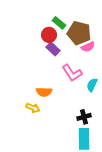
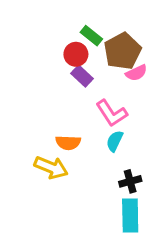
brown pentagon: (79, 33) -> (122, 51), turned 30
cyan semicircle: (92, 85) -> (115, 141), moved
yellow arrow: (33, 108) -> (51, 167), size x1.5

